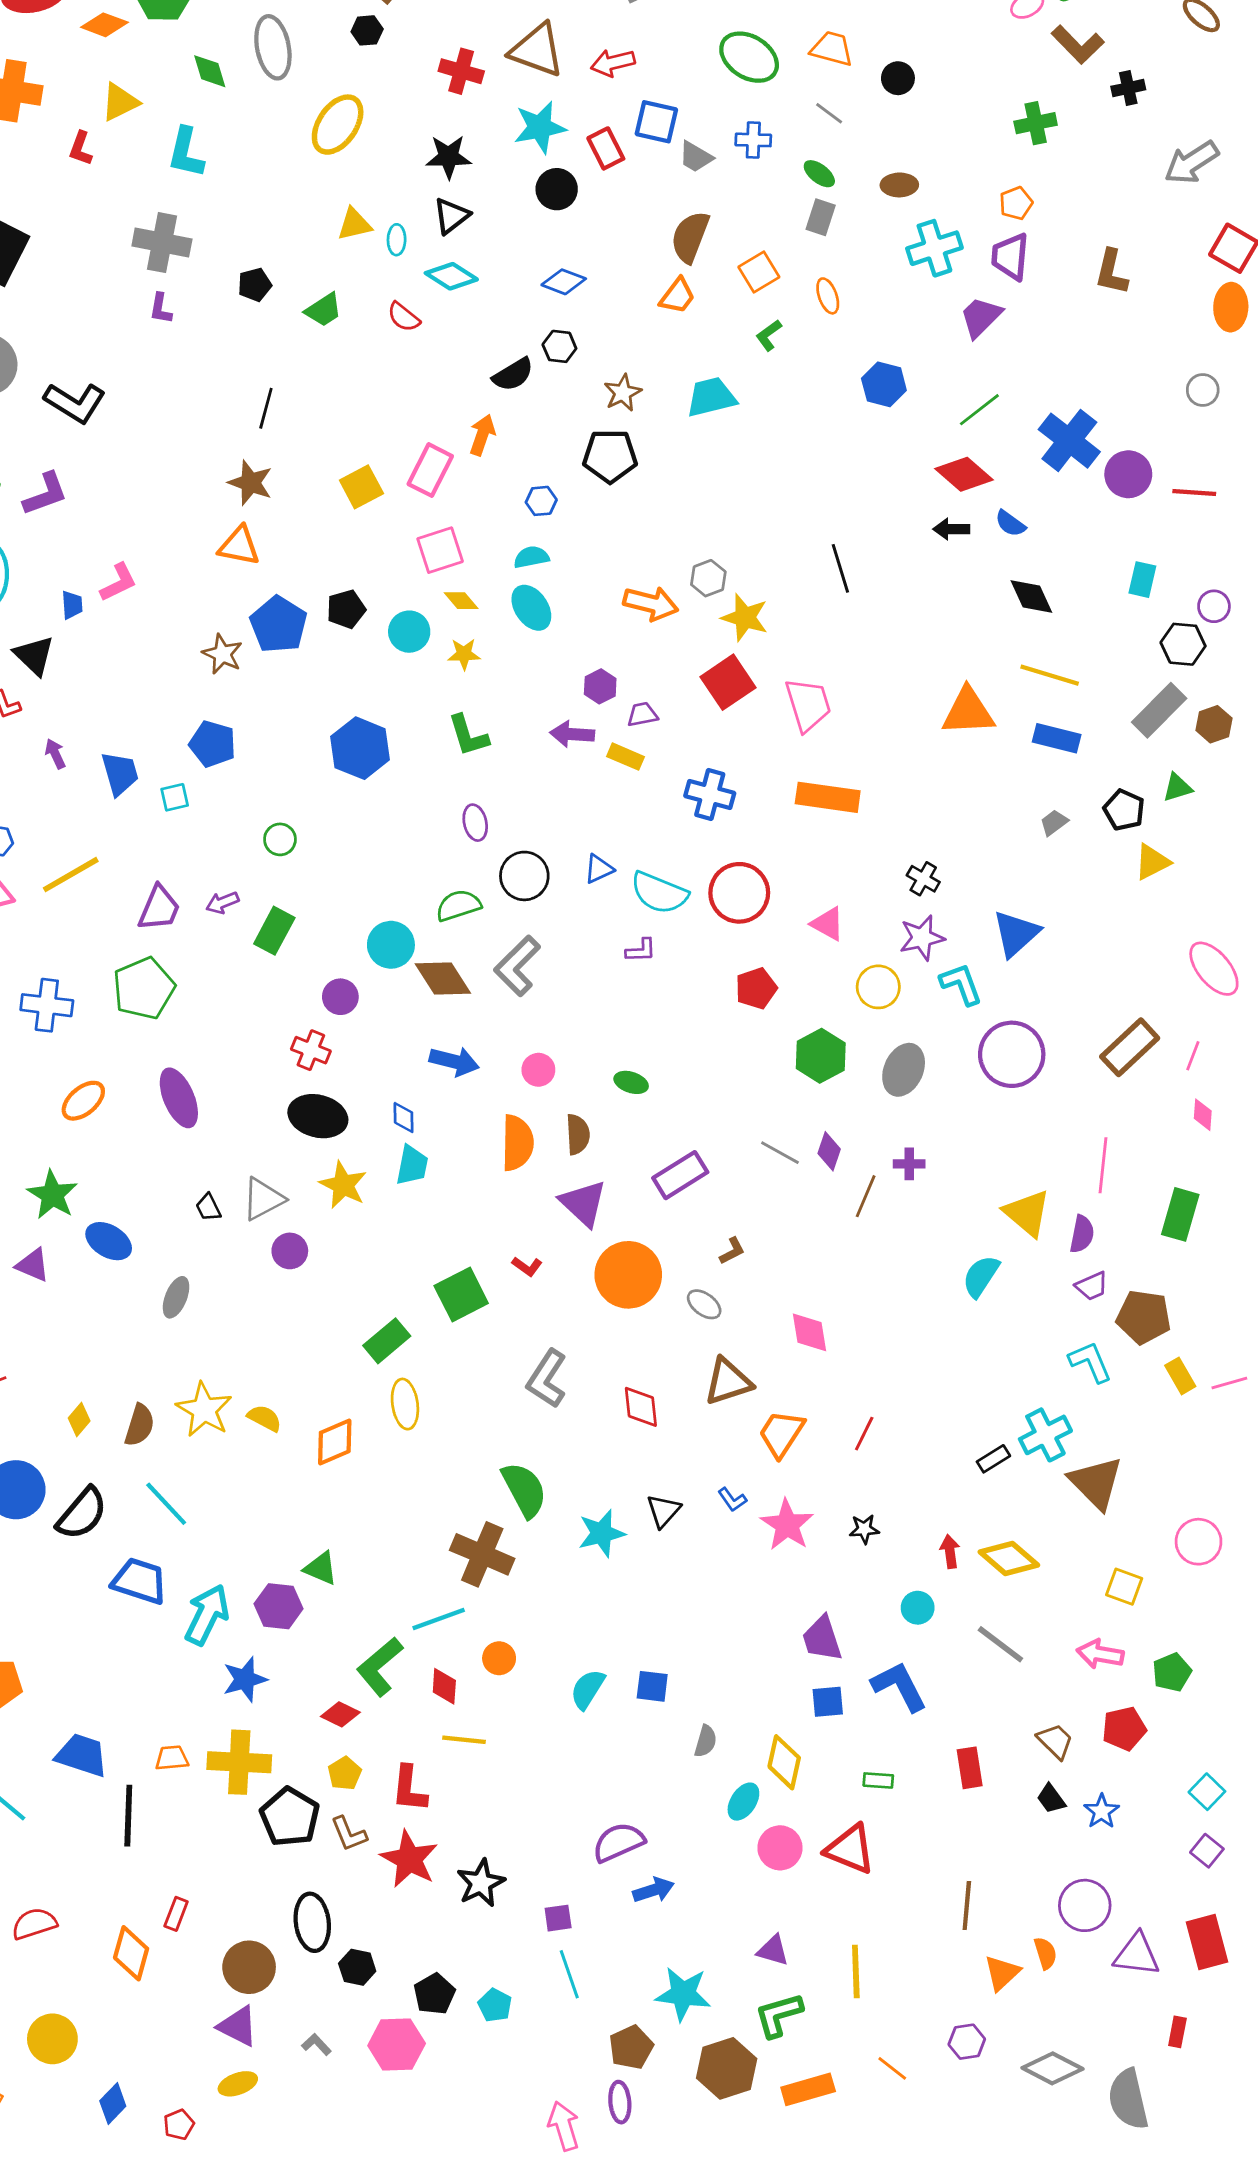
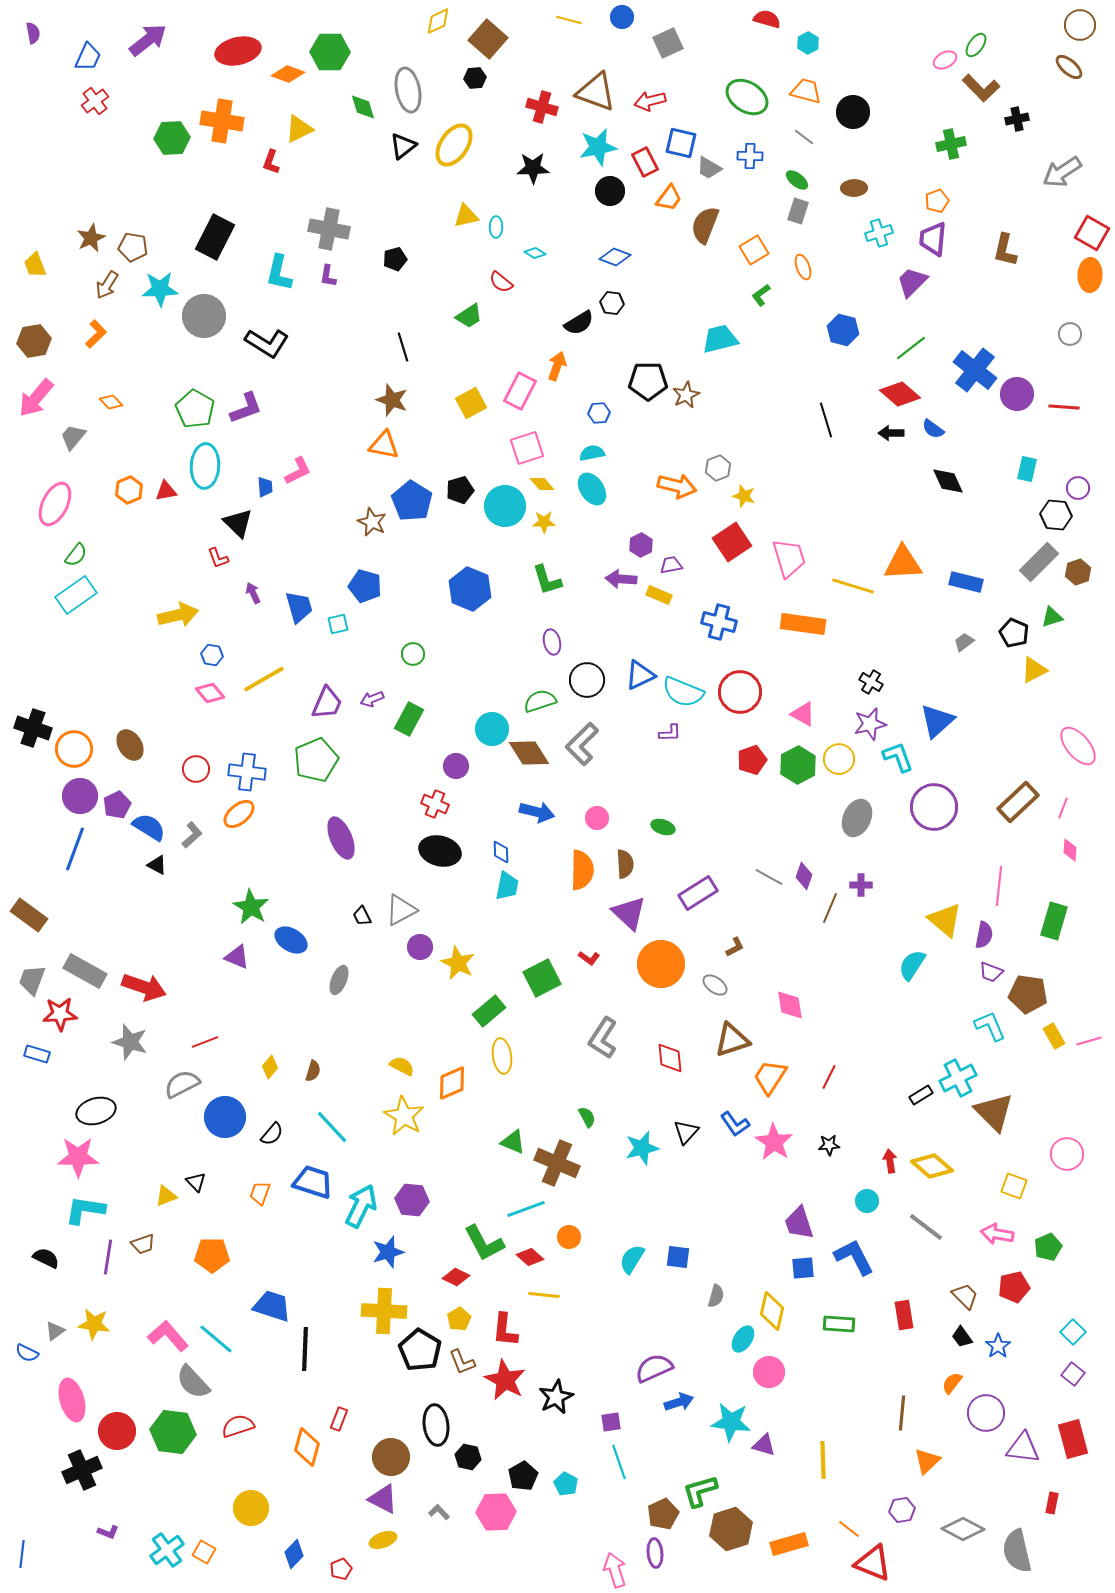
black circle: (898, 78) -> (853, 112), size x1.4
cyan L-shape: (186, 153) -> (279, 273), moved
black triangle: (451, 216) -> (403, 146), moved
cyan cross: (934, 248) -> (879, 233), size x0.7
cyan diamond: (451, 276) -> (535, 253), size x0.6
orange trapezoid: (677, 296) -> (669, 198), moved
green trapezoid: (324, 310) -> (469, 316), moved
brown star: (623, 393) -> (686, 395), moved
black line: (266, 408) -> (403, 347), turned -32
black line: (840, 568) -> (826, 420), moved
yellow star: (745, 618) -> (744, 496), size x0.7
cyan circle: (409, 632) -> (505, 506), size x1.4
yellow line: (1050, 675) -> (853, 586), moved
blue triangle: (599, 869) -> (640, 675), size x1.4
green hexagon: (821, 1056) -> (798, 765), moved
orange ellipse: (83, 1101) -> (239, 814), moved
yellow star: (343, 1185) -> (458, 963), moved
purple trapezoid: (1092, 1286) -> (991, 972), turned 45
yellow star: (204, 1410) -> (404, 1116), moved
brown semicircle: (140, 1425) -> (313, 1071), size x0.7
green semicircle: (524, 1490) -> (587, 1117), size x0.5
blue L-shape: (732, 1500) -> (735, 1124), size x1.4
black semicircle: (82, 1514) -> (272, 1134), size x0.6
green triangle: (321, 1568) -> (513, 1142), moved
green L-shape: (380, 1667) -> (484, 1243), turned -78
red diamond: (444, 1686) -> (530, 1257), turned -52
orange trapezoid: (172, 1758) -> (260, 1193), moved, turned -65
green rectangle: (878, 1780) -> (839, 1324), size x1.4
red triangle: (850, 1849) -> (873, 1563), moved
orange semicircle: (1045, 1953) -> (952, 1383), moved, turned -125
cyan star: (683, 1994) -> (731, 1422), moved
green L-shape: (779, 2015) -> (700, 1491), moved

